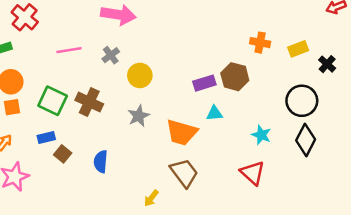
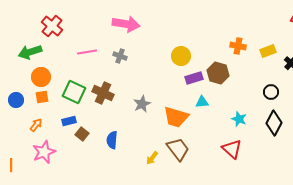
gray cross: (111, 55) -> (120, 56), turned -32
yellow circle: (140, 75) -> (181, 56), moved
black circle: (302, 101) -> (271, 92), size x0.6
yellow arrow: (151, 198) -> (152, 158), moved

